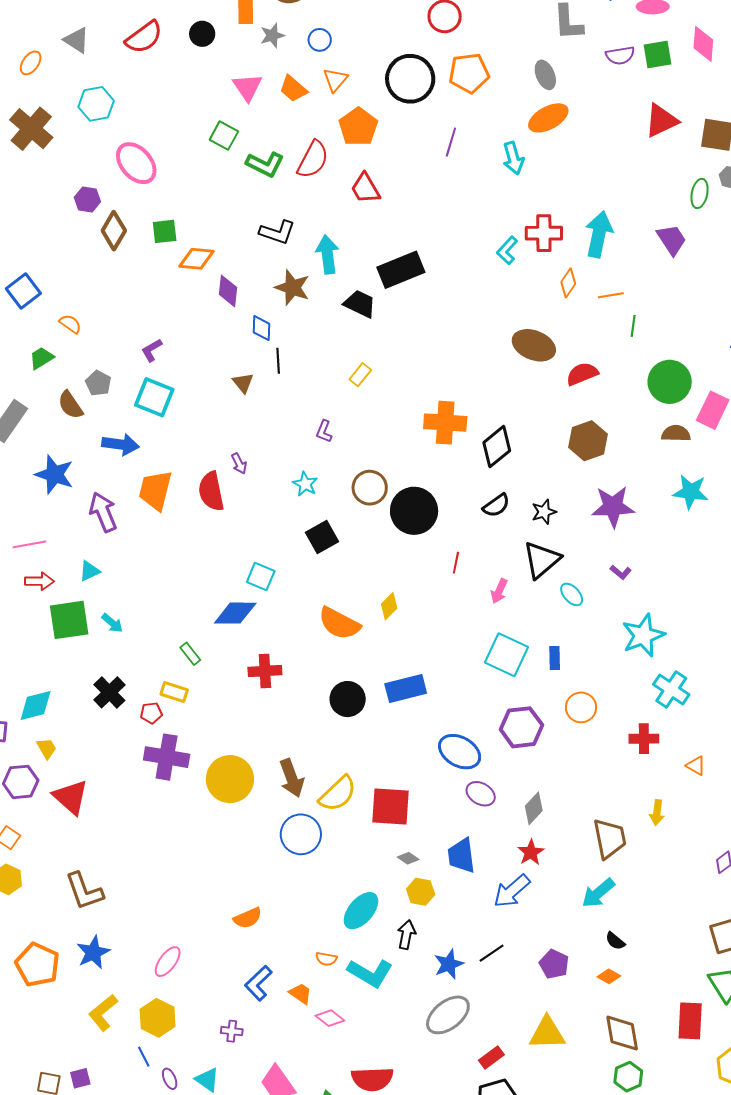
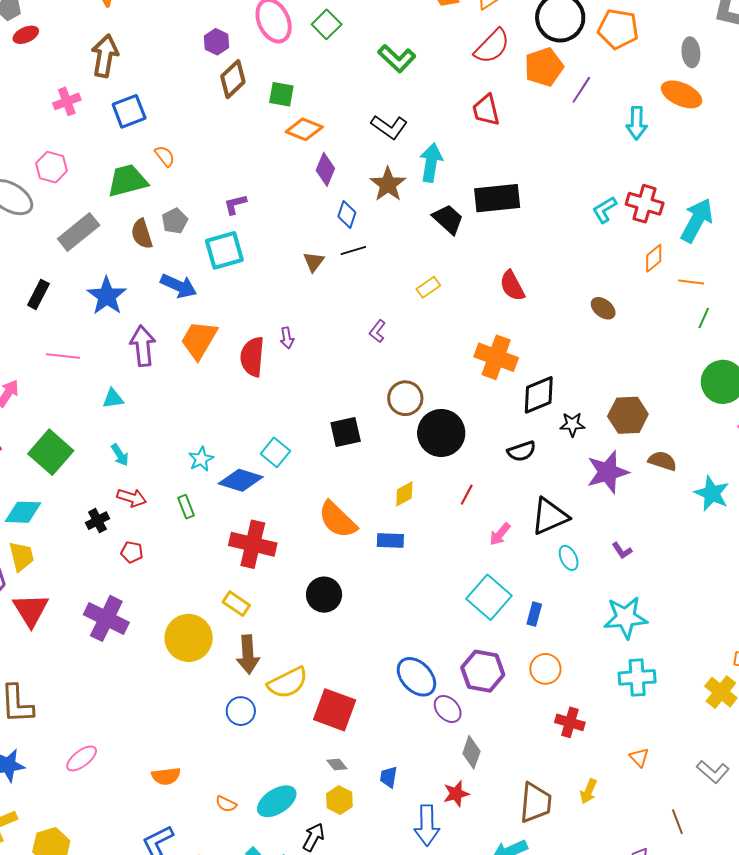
orange ellipse: (548, 118) -> (682, 94), turned 36
orange pentagon: (358, 127) -> (544, 67), moved
green square: (224, 136) -> (327, 24), moved
red semicircle: (313, 160) -> (492, 46), moved
brown ellipse: (534, 345) -> (603, 308), size x0.6
green trapezoid: (41, 358) -> (127, 181), size x1.6
black line: (278, 361) -> (353, 251), turned 60
red semicircle: (582, 374) -> (512, 286), moved, turned -112
cyan square: (154, 397) -> (224, 250), turned 36
brown semicircle: (676, 433) -> (662, 461), moved
cyan star: (305, 484) -> (201, 459), moved
purple star: (613, 507) -> (608, 472), moved, turned -30
black star: (544, 512) -> (572, 424), moved
red arrow: (40, 581) -> (132, 498), moved
yellow diamond: (389, 606) -> (404, 494), moved
green square: (69, 620) -> (51, 452), moved, turned 33
red cross: (265, 671) -> (253, 544), size x1.4
blue rectangle: (406, 688) -> (390, 540), moved, size x0.7
cyan cross: (671, 690) -> (637, 677), turned 36
black cross: (109, 692) -> (98, 521), size x0.7
yellow rectangle: (174, 692) -> (236, 604), moved
red cross: (644, 739) -> (570, 722), moved
yellow trapezoid: (47, 748) -> (21, 556), size x1.4
purple cross: (167, 757) -> (106, 618), moved
purple ellipse: (481, 794) -> (448, 709), moved
gray diamond: (534, 808) -> (471, 752), turned -40
blue circle: (301, 834) -> (241, 711), size x0.7
blue trapezoid: (461, 856) -> (389, 777), size x0.6
blue arrow: (512, 891) -> (427, 825), turned -66
orange semicircle: (326, 959) -> (226, 804), moved
pink ellipse: (168, 962) -> (82, 758), moved

